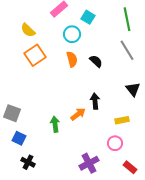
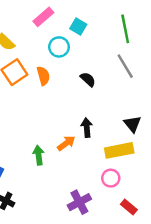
orange semicircle: (72, 59) -> (43, 76), moved
black triangle: (133, 89) -> (132, 124), moved
yellow rectangle: (122, 120) -> (119, 150), size x1.6

